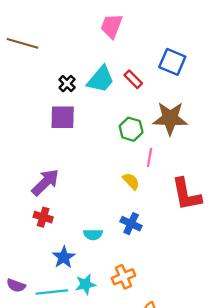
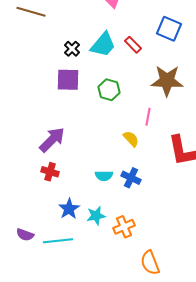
green hexagon: (131, 129) -> (109, 90), moved
cyan semicircle: (93, 234) -> (104, 176), moved
cyan star: (85, 284) -> (96, 216), moved

